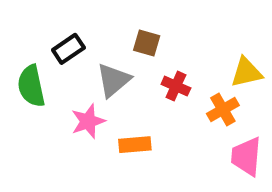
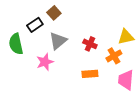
brown square: (147, 43) -> (54, 13), moved, turned 32
orange rectangle: (135, 145) -> (90, 74), moved

